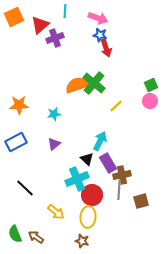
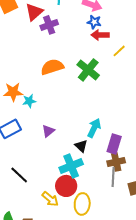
red arrow: (106, 48) -> (100, 35), turned 108
orange semicircle: (77, 85) -> (52, 67), moved
yellow line: (116, 106) -> (119, 51), moved
cyan star: (54, 114) -> (29, 101), moved
purple rectangle: (108, 163) -> (114, 144), moved, turned 48
red circle: (92, 195) -> (66, 186), moved

